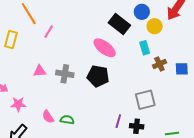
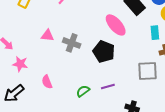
gray square: (145, 100) -> (147, 71), moved
green semicircle: (67, 120) -> (83, 91), moved, turned -56
purple line: (118, 121) -> (108, 87), moved, turned 48

